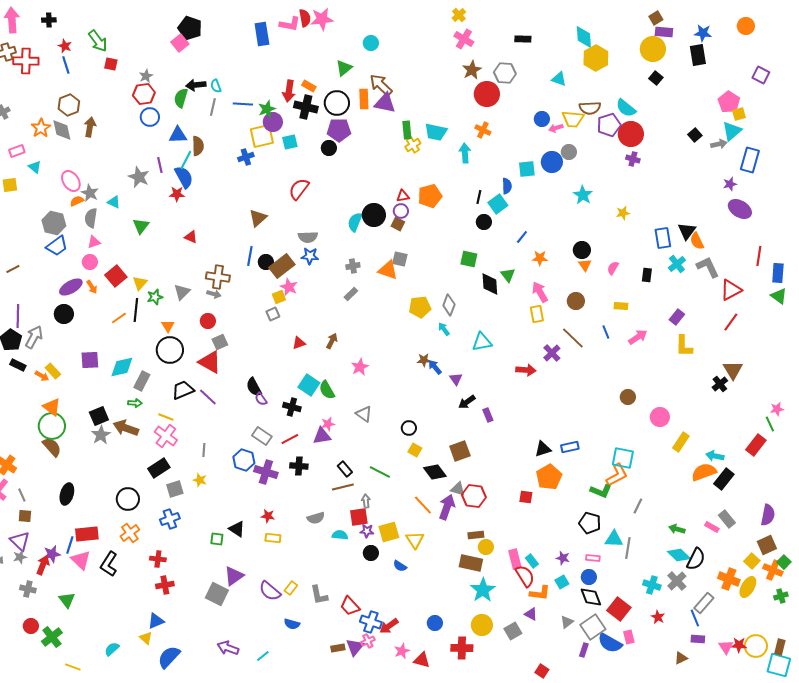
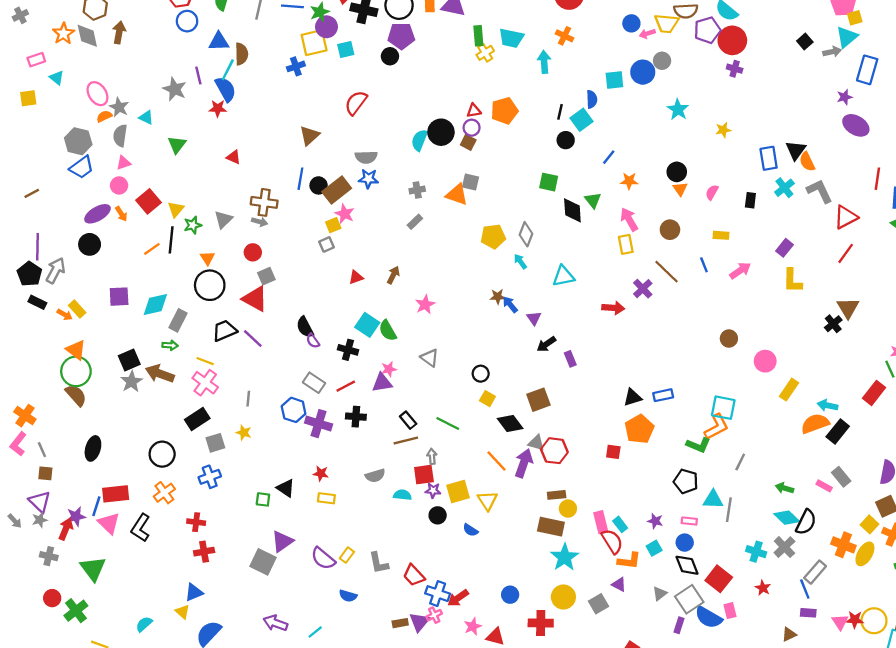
green triangle: (67, 600) -> (93, 569), size x1.4

